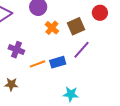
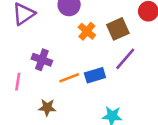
brown star: (11, 84) -> (47, 107), moved

